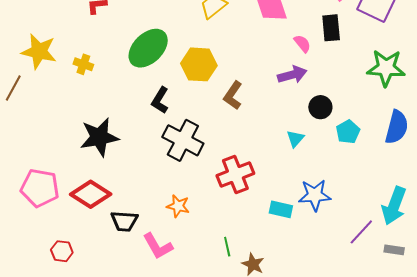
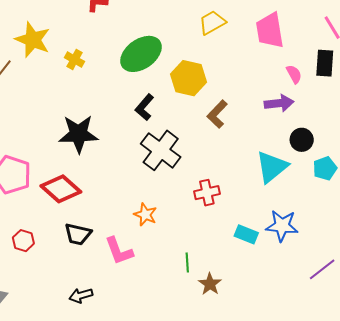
cyan triangle: (295, 139) -> (272, 167), size x1.8
red cross: (235, 174) -> (207, 193), size x0.7
black trapezoid: (124, 221) -> (78, 234), moved

